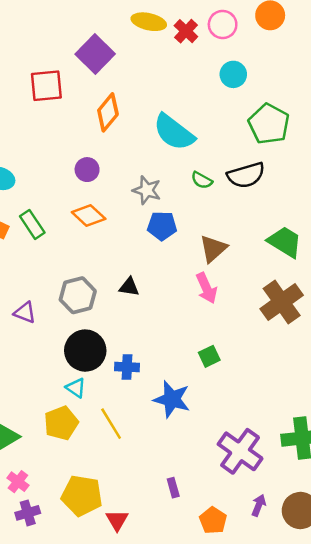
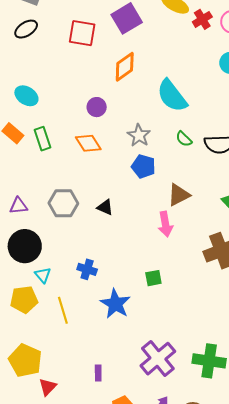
purple triangle: (25, 313) -> (18, 206), turned -42
black circle: (85, 351) -> (25, 246), moved

